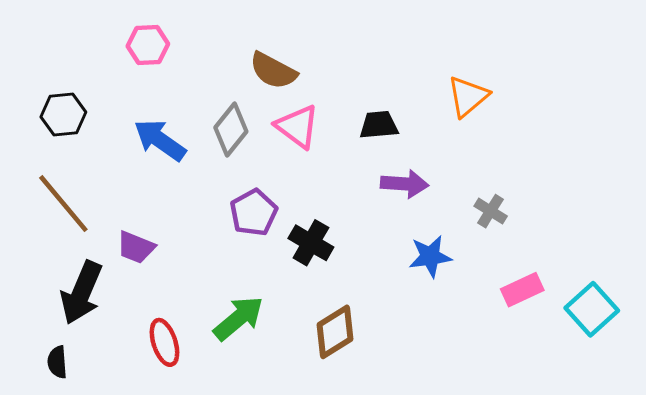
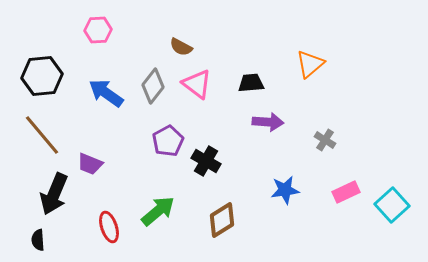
brown semicircle: (273, 71) -> (181, 47), size x0.7
black hexagon: (63, 114) -> (42, 76), size x1.4
blue star: (430, 256) -> (285, 190), moved

